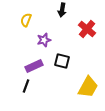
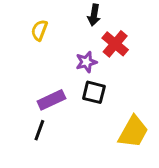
red cross: (87, 29) -> (115, 44), moved
purple star: (44, 40) -> (86, 62), moved

